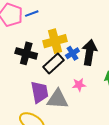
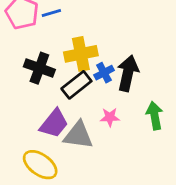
purple trapezoid: (40, 92) -> (54, 124), turned 45

